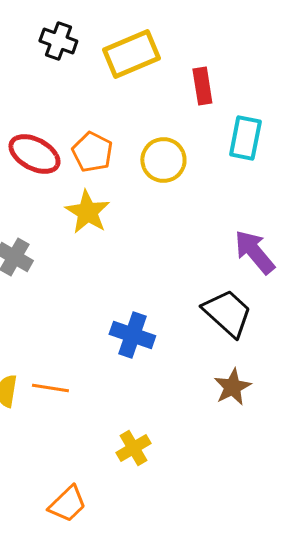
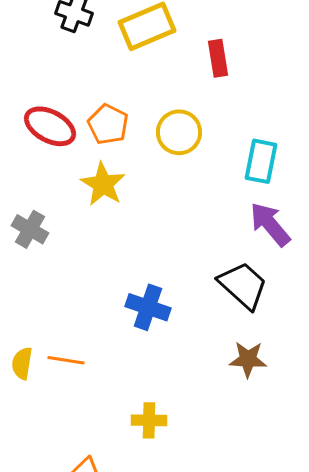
cyan rectangle: (245, 138) -> (261, 161), moved
brown star: (232, 387) -> (248, 359), turned 30
yellow cross: (133, 448) -> (149, 420), turned 32

